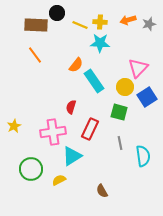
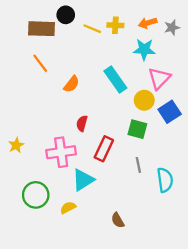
cyan star: (100, 43) -> (144, 49), moved
orange semicircle: (76, 65) -> (71, 84), moved
cyan rectangle: (94, 81) -> (115, 79), moved

